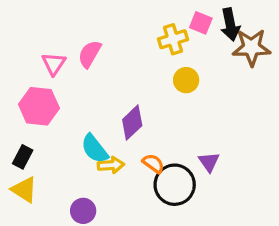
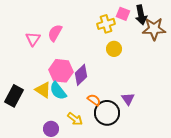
pink hexagon: (39, 106) -> (61, 71), moved
black rectangle: (23, 157) -> (14, 96), size x1.5
yellow arrow: (111, 165) -> (75, 119), moved, turned 42
yellow triangle: (24, 190) -> (43, 90), moved

